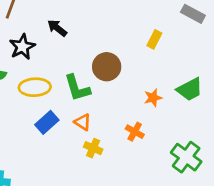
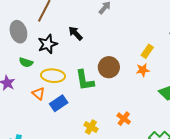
orange star: (153, 98) -> (143, 70), moved
orange triangle: (83, 122) -> (38, 94), moved

